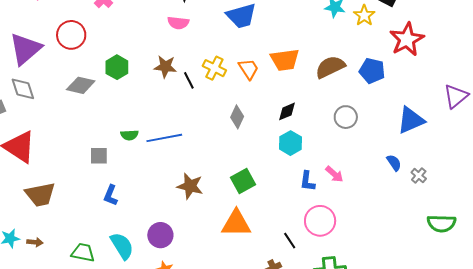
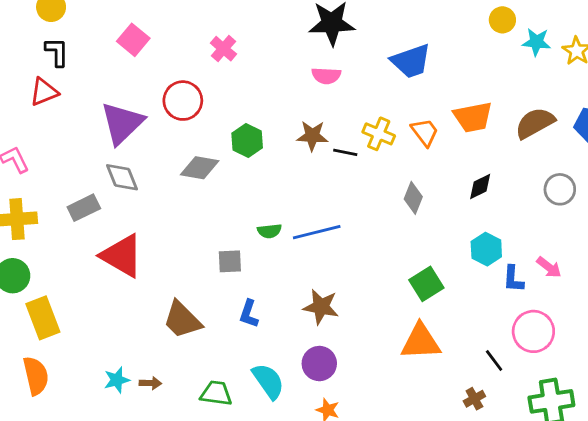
black line: (189, 80) -> (345, 152), turned -48
cyan hexagon: (291, 143) -> (486, 249), moved
brown star: (190, 186) -> (321, 307), moved
brown trapezoid: (40, 194) -> (182, 320), moved, turned 60

